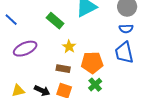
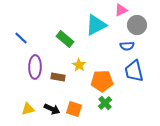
blue semicircle: (126, 29) -> (127, 46), moved
purple ellipse: (25, 49) -> (35, 67), turned -65
brown rectangle: (63, 69) -> (58, 77), moved

